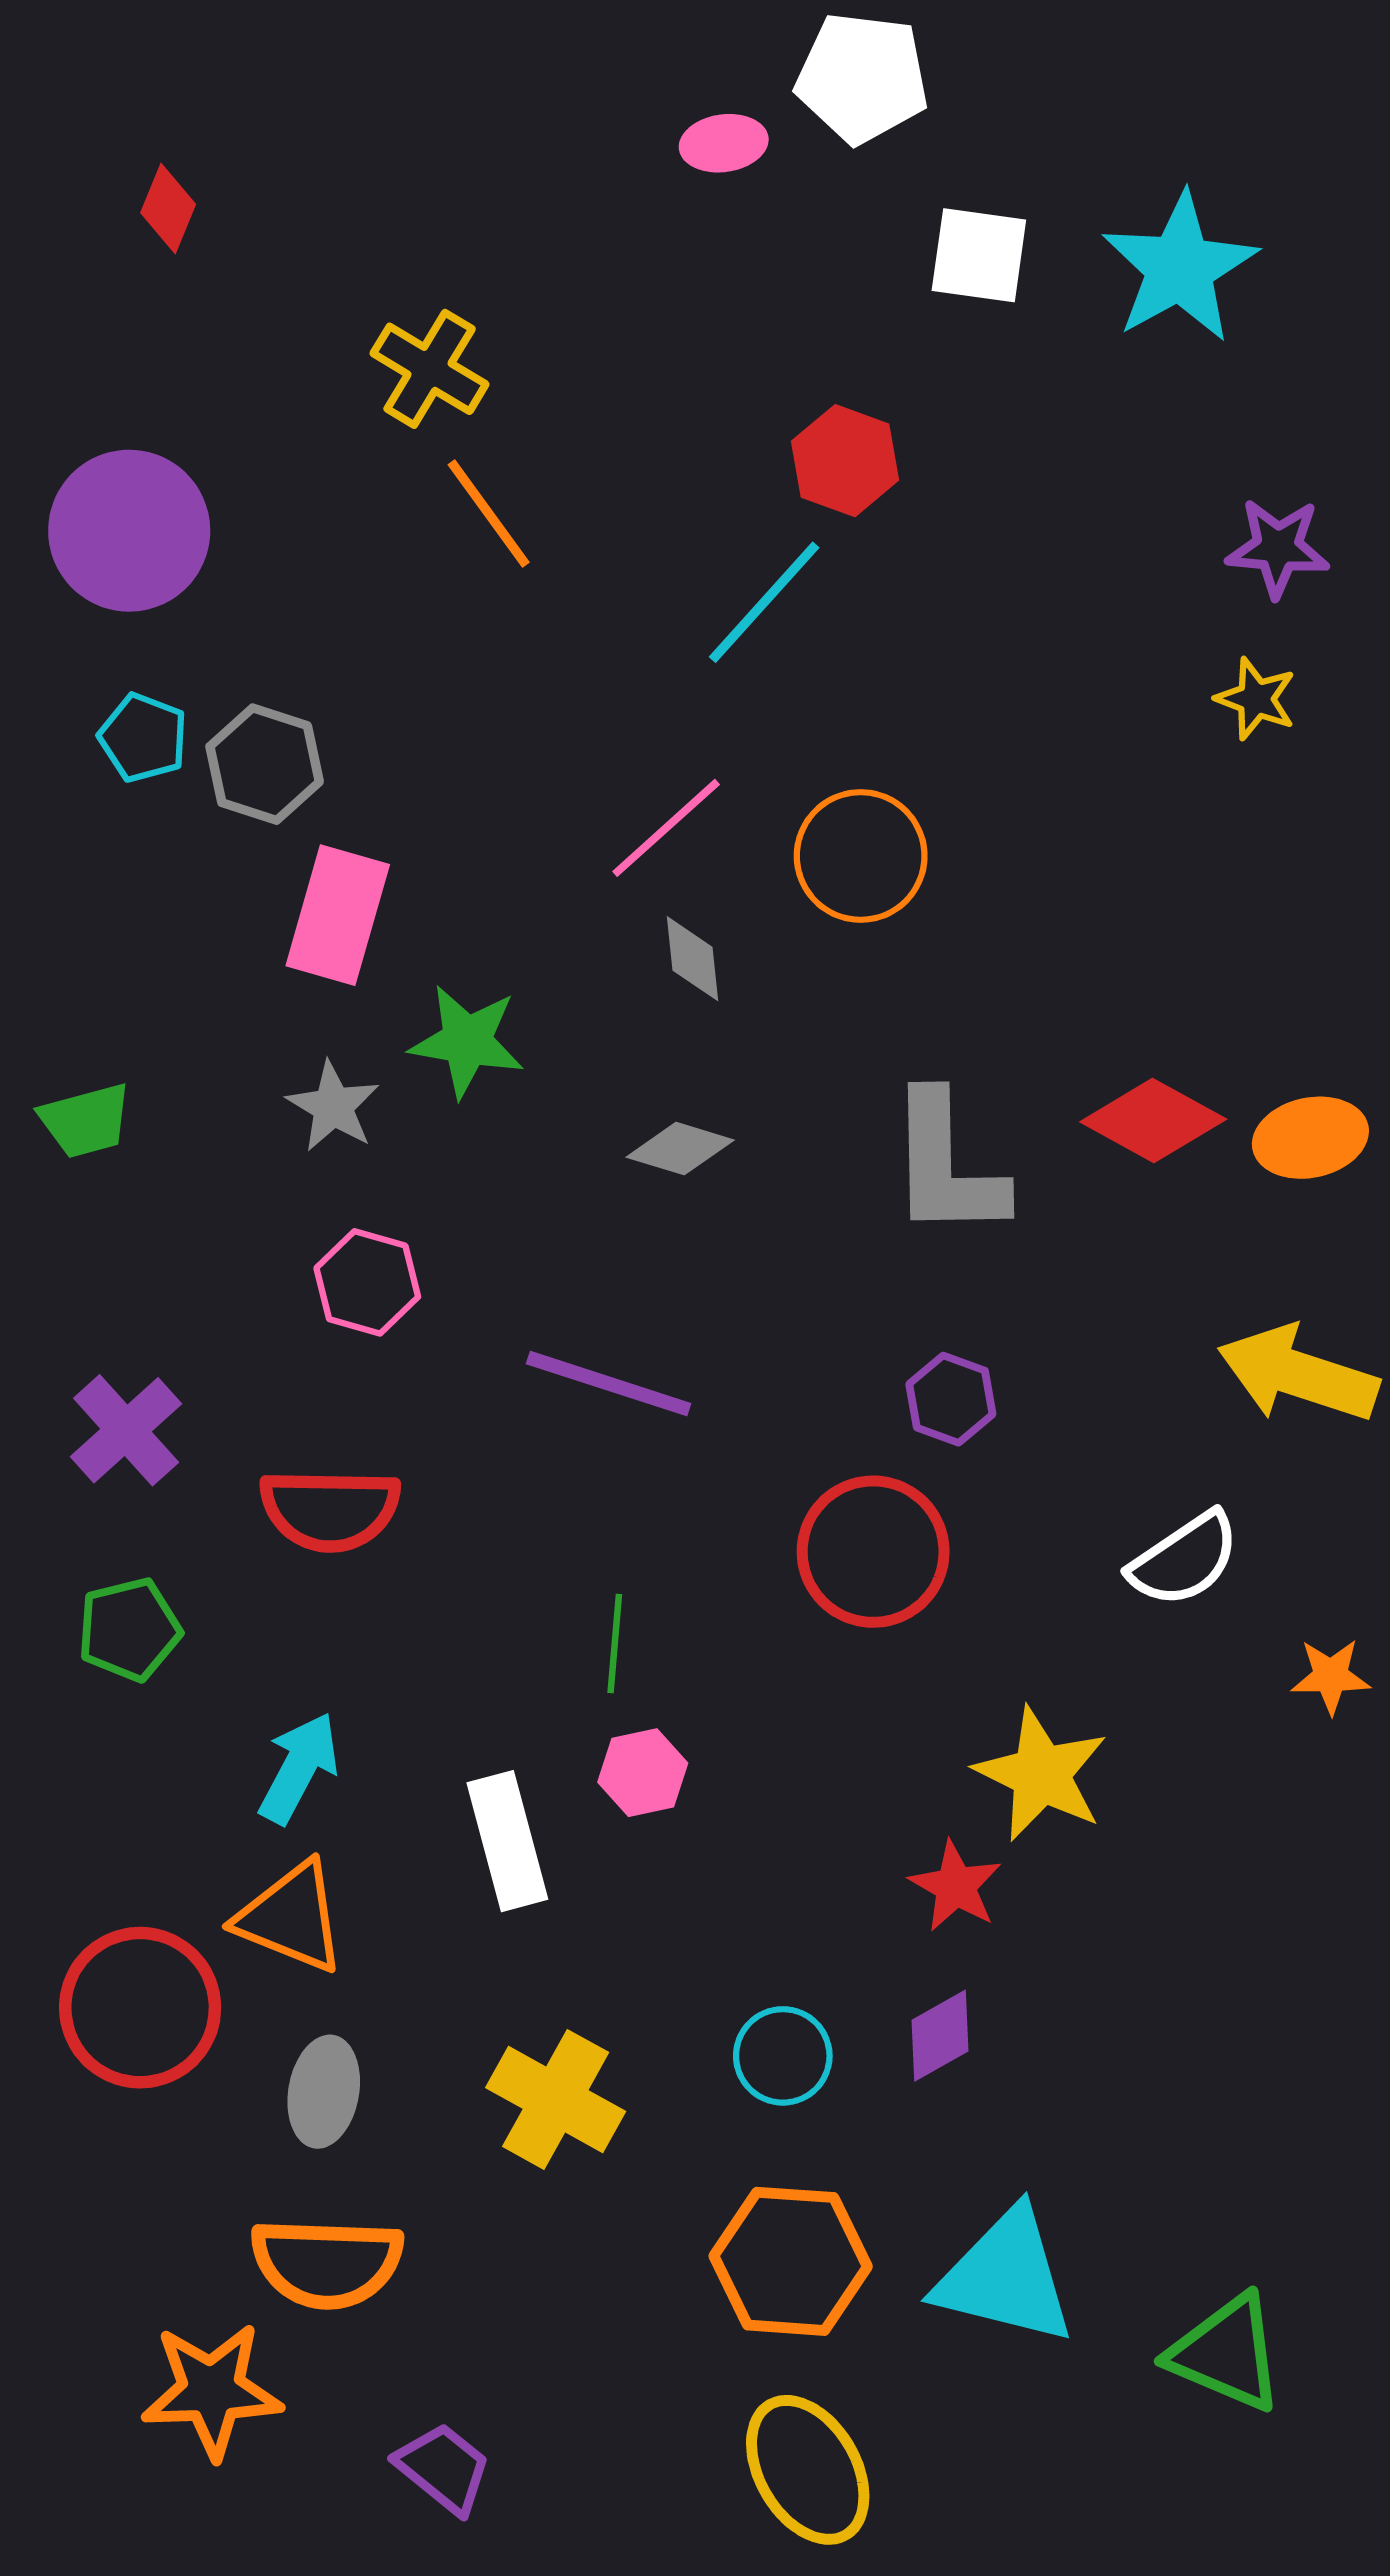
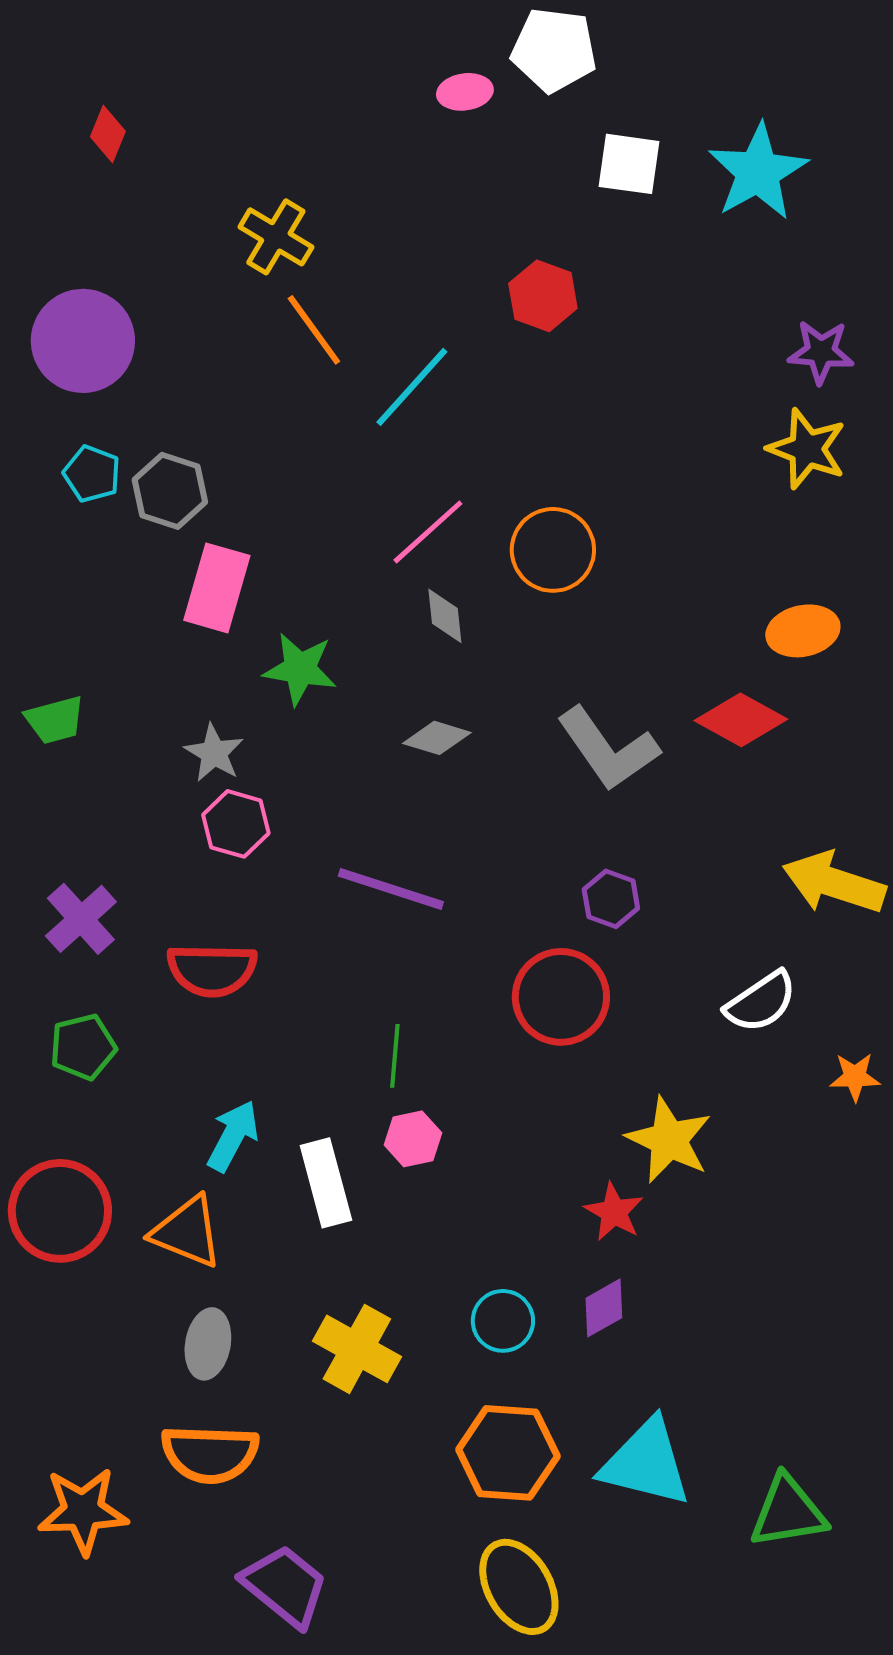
cyan line: (764, 602) -> (412, 387), moved
yellow star: (1256, 699) -> (807, 449), size x1.5
gray star: (333, 1107) -> (214, 753), moved
orange ellipse: (1310, 1138) -> (803, 631), moved
gray L-shape: (946, 1166) -> (608, 749), turned -34
cyan arrow: (299, 1768) -> (233, 1136), moved
red circle: (140, 2008) -> (60, 1211), moved
green triangle: (1226, 2353) -> (788, 1512), turned -32
orange star: (212, 2390) -> (83, 1511), moved
purple trapezoid: (444, 2468) -> (285, 1586), size x1.4

